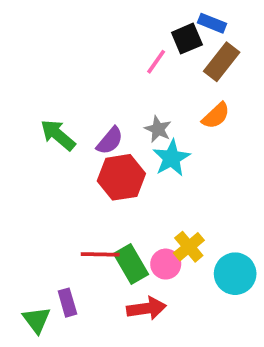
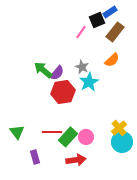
blue rectangle: (212, 23) -> (110, 12), turned -56
green arrow: (58, 135) -> (43, 70), moved
yellow cross: (189, 247) -> (119, 128), moved
green rectangle: (131, 264) -> (68, 137), turned 72
green triangle: (37, 320) -> (17, 132), moved

